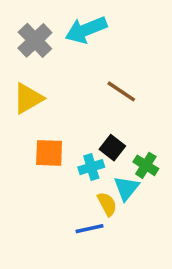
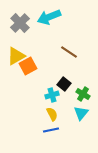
orange square: (49, 153) -> (28, 66), moved, turned -30
cyan triangle: (126, 188) -> (81, 113), moved
yellow semicircle: (107, 204) -> (52, 114), moved

